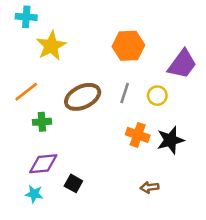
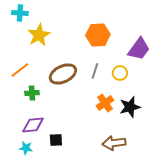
orange cross: (138, 135) -> (105, 103), turned 36
black square: (73, 183) -> (56, 140), turned -32
brown arrow: (149, 187) -> (114, 143), size x1.6

